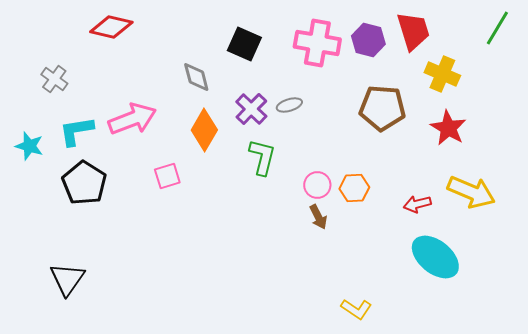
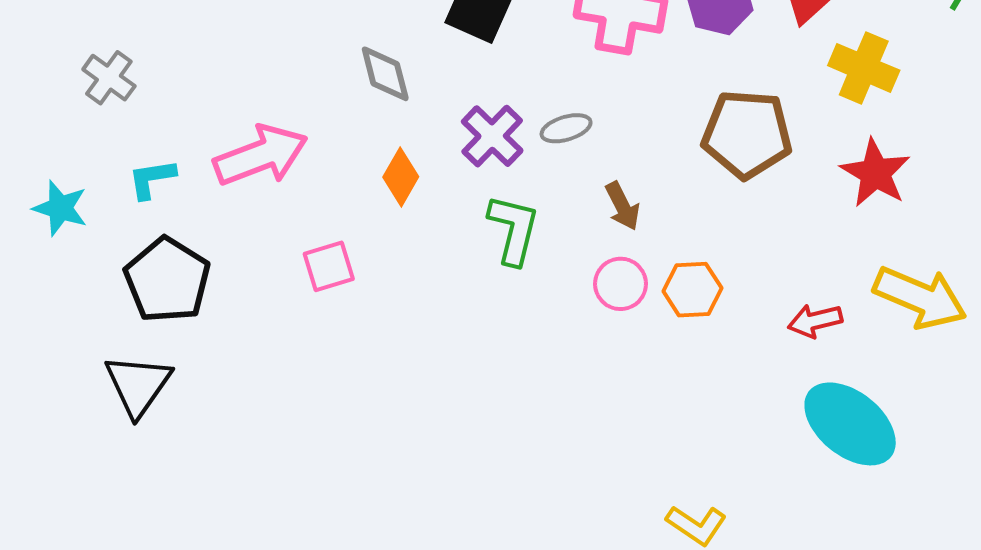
orange diamond: (204, 130) -> (401, 177), size x0.7
cyan L-shape: (76, 131) -> (152, 179), size x0.7
brown arrow: (318, 217) -> (622, 206), moved
black triangle: (67, 279) -> (138, 385), moved

